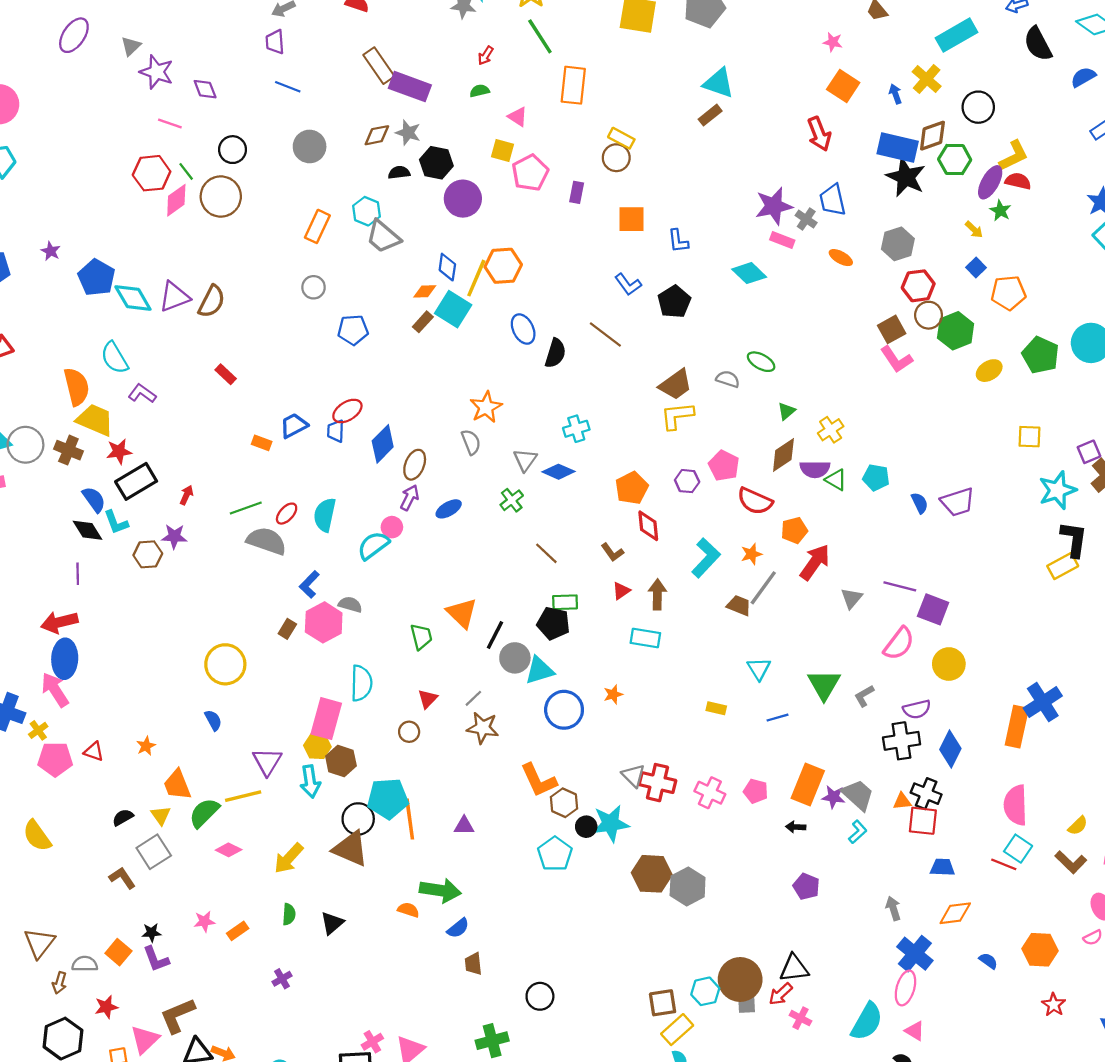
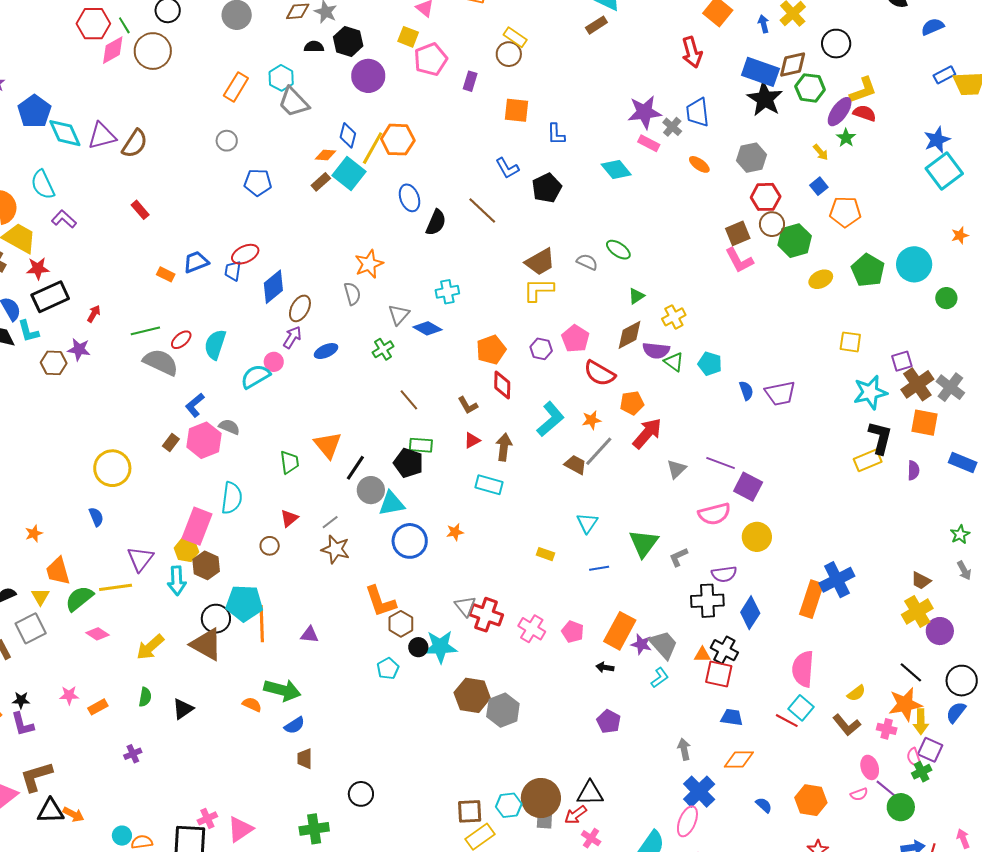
pink semicircle: (899, 644) -> (714, 514), turned 32
cyan pentagon: (555, 854) -> (388, 669), size x0.7

